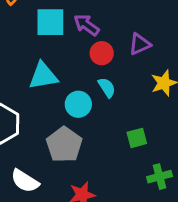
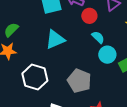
cyan circle: (78, 104) -> (107, 55), moved

